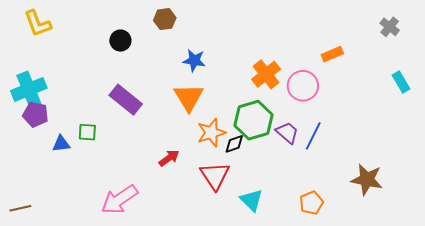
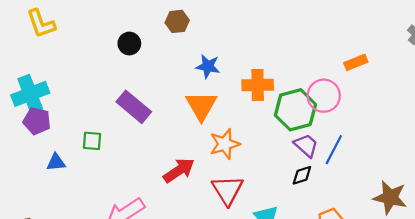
orange cross: (266, 74) -> (258, 85), moved, turned 36
green hexagon: (253, 120) -> (295, 110), moved
blue triangle: (61, 144) -> (56, 162), moved
black diamond: (234, 144) -> (302, 175), moved
red arrow: (169, 158) -> (179, 170), size x1.4

